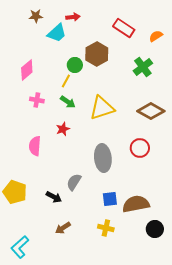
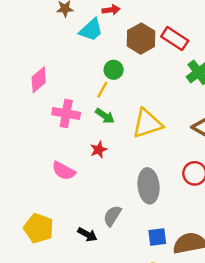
red rectangle: (124, 28) -> (175, 39), moved
brown hexagon: (97, 54) -> (141, 39), moved
pink diamond: (27, 70) -> (39, 80), moved
pink cross: (37, 100) -> (66, 113), size x1.5
pink semicircle: (35, 146) -> (64, 171), turned -66

